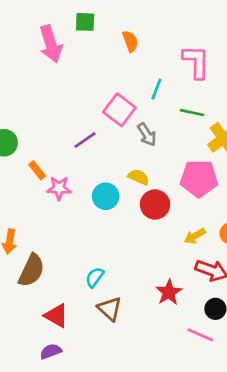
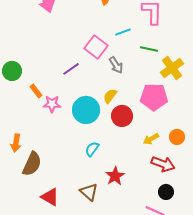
cyan line: (156, 89) -> (123, 32), turned 49
yellow semicircle: (139, 177) -> (110, 96), turned -77
cyan circle: (106, 196) -> (86, 110), size x1.4
cyan semicircle: (95, 277) -> (92, 149), moved
red star: (169, 292) -> (115, 176), moved

